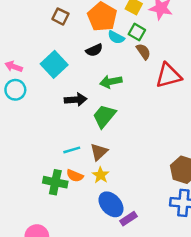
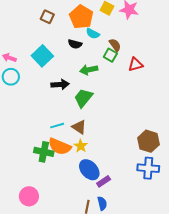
green square: (137, 32) -> (110, 55), moved
black semicircle: (94, 50) -> (75, 44), turned 40
red triangle: (168, 76) -> (136, 64), size x0.7
brown triangle: (99, 152) -> (79, 127), turned -42
orange semicircle: (75, 176) -> (60, 146), size x1.6

